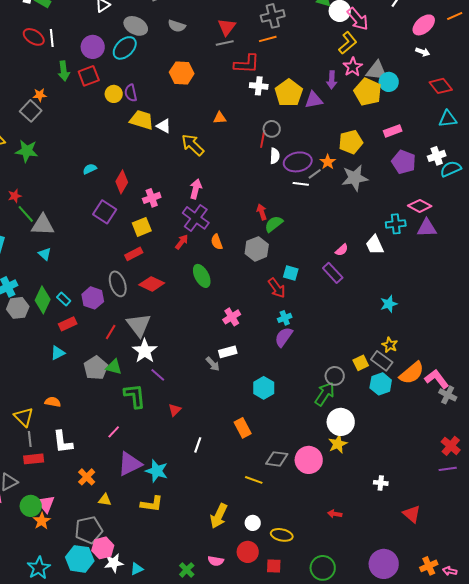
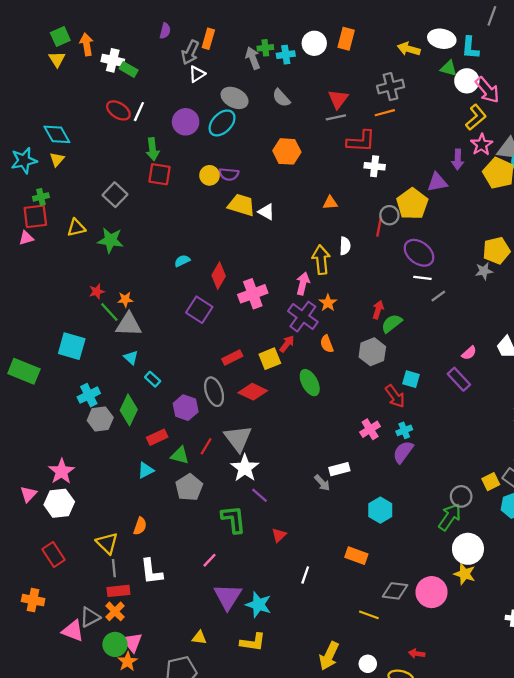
gray semicircle: (177, 26) -> (281, 98), turned 30
white line: (52, 38) -> (139, 112), turned 30
red square: (89, 76) -> (159, 174), moved, turned 30
purple semicircle: (131, 93) -> (229, 174), turned -72
yellow pentagon: (289, 93) -> (412, 204), moved
orange star: (40, 95) -> (125, 299), moved
yellow pentagon: (351, 142) -> (496, 250), moved
yellow arrow: (193, 145) -> (321, 260), moved, turned 40
white semicircle: (275, 156) -> (345, 246), moved
purple ellipse: (298, 162) -> (419, 253), turned 48
orange star: (328, 162) -> (328, 303), moved
gray line: (315, 174) -> (438, 296), moved
gray star: (355, 178) -> (484, 271), size x0.6
pink cross: (152, 198) -> (253, 294), size x1.4
red arrow: (262, 212) -> (378, 310), turned 35
yellow square: (142, 227) -> (270, 359), moved
cyan rectangle: (64, 299) -> (153, 379), moved
pink cross: (232, 317) -> (370, 429), moved
green triangle: (114, 367) -> (180, 455), moved
orange semicircle: (53, 402) -> (140, 526), turned 98
orange rectangle: (243, 428) -> (356, 556), turned -42
yellow star: (338, 444) -> (465, 574), turned -30
purple triangle: (130, 464) -> (228, 597), turned -32
orange cross: (87, 477) -> (115, 611), moved
red arrow: (335, 514) -> (417, 654), moved

